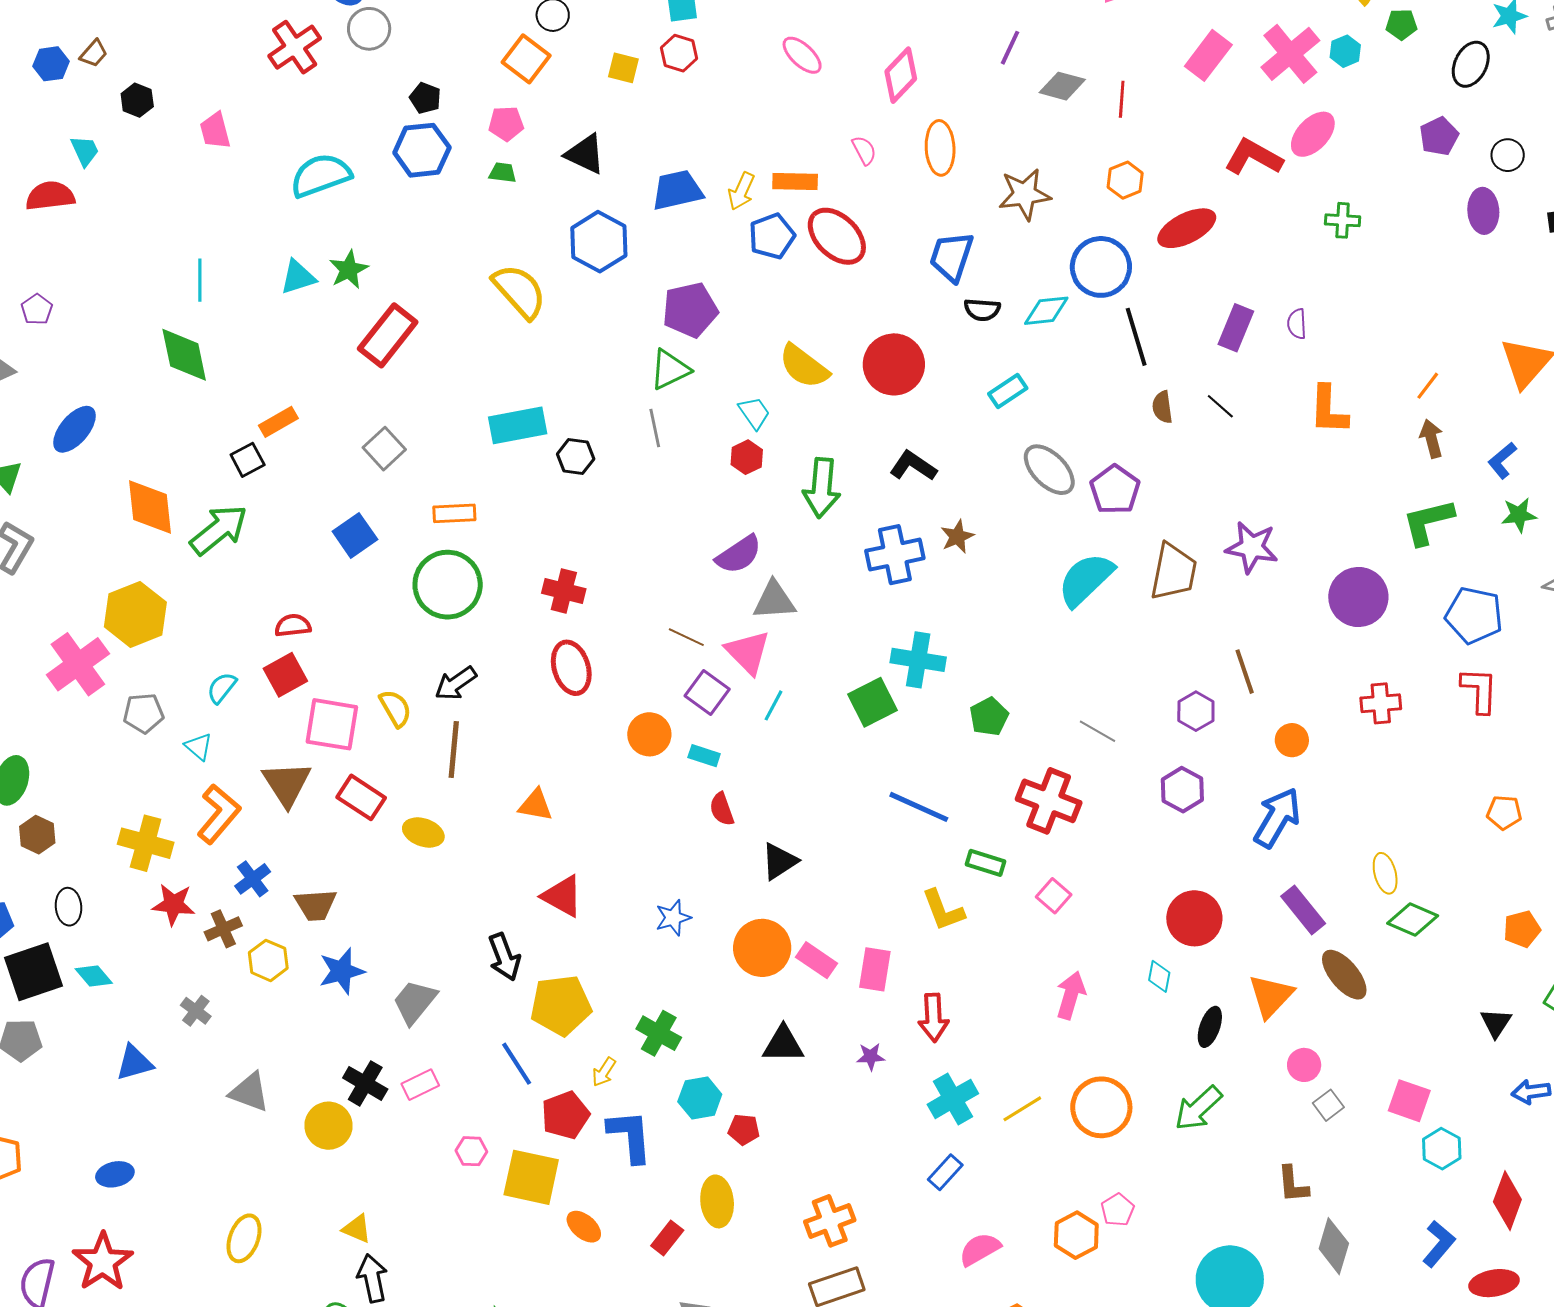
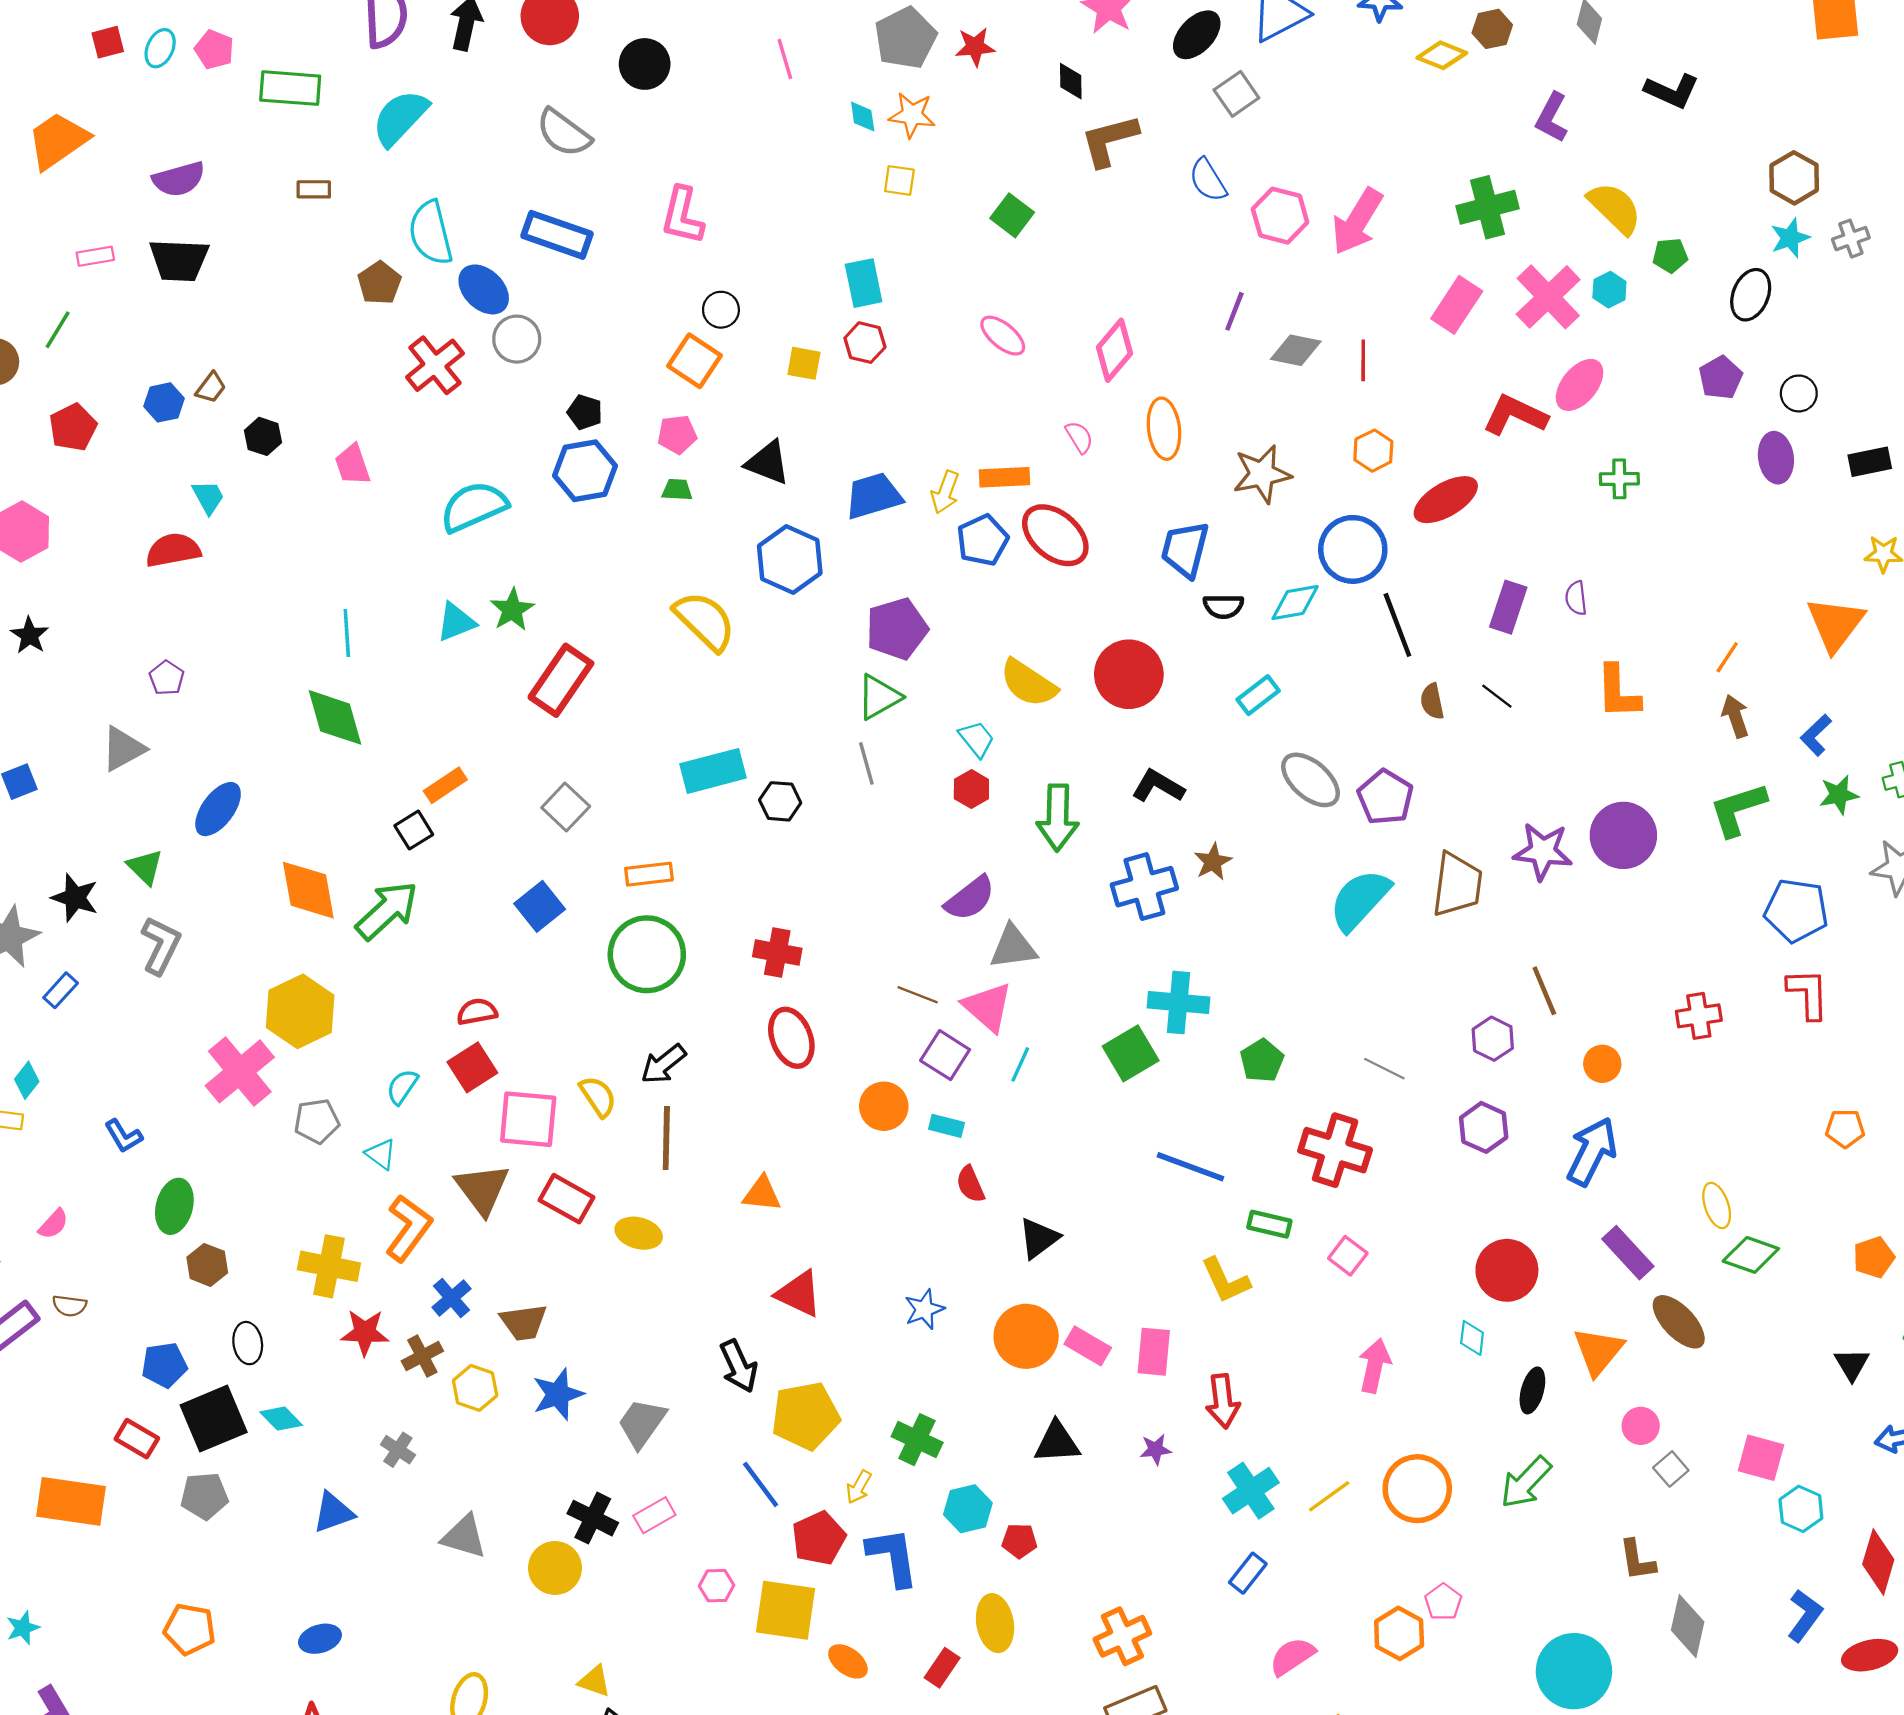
purple circle: (1358, 597) -> (1623, 835), moved

